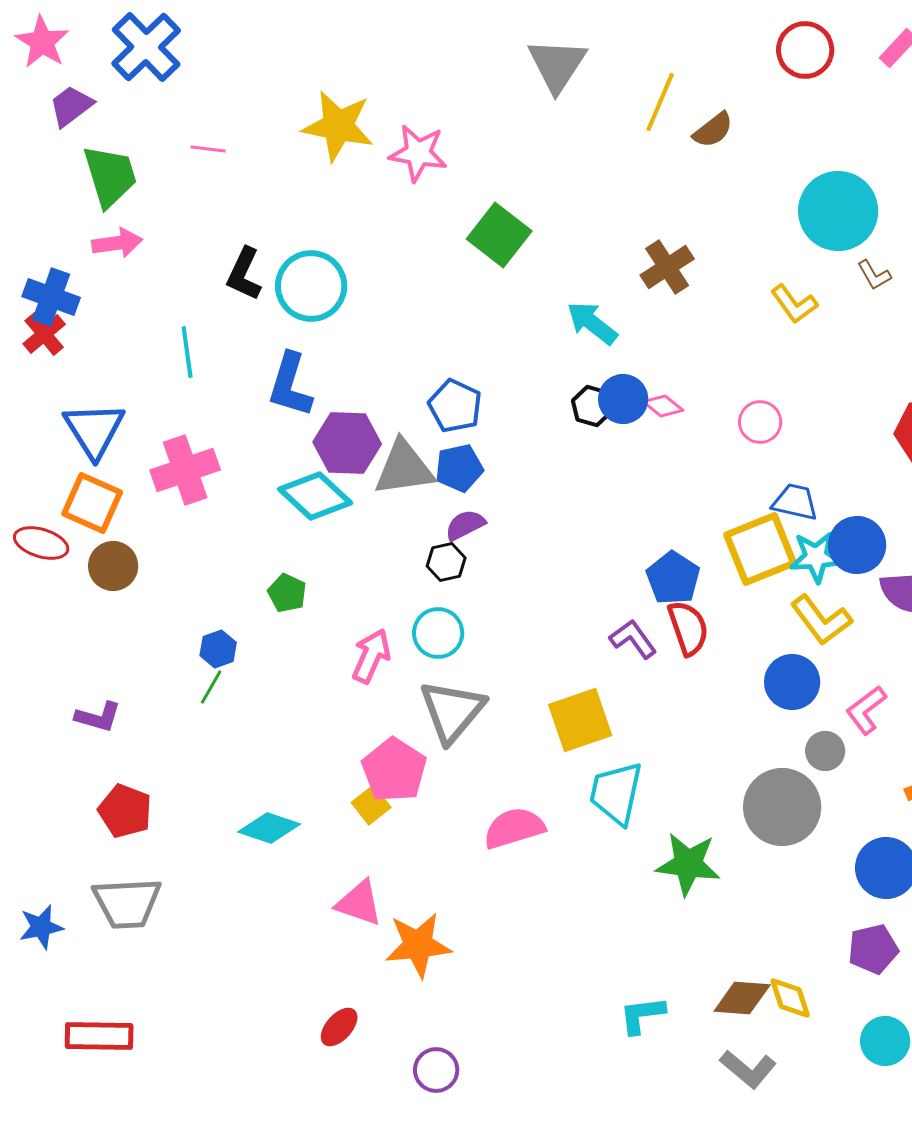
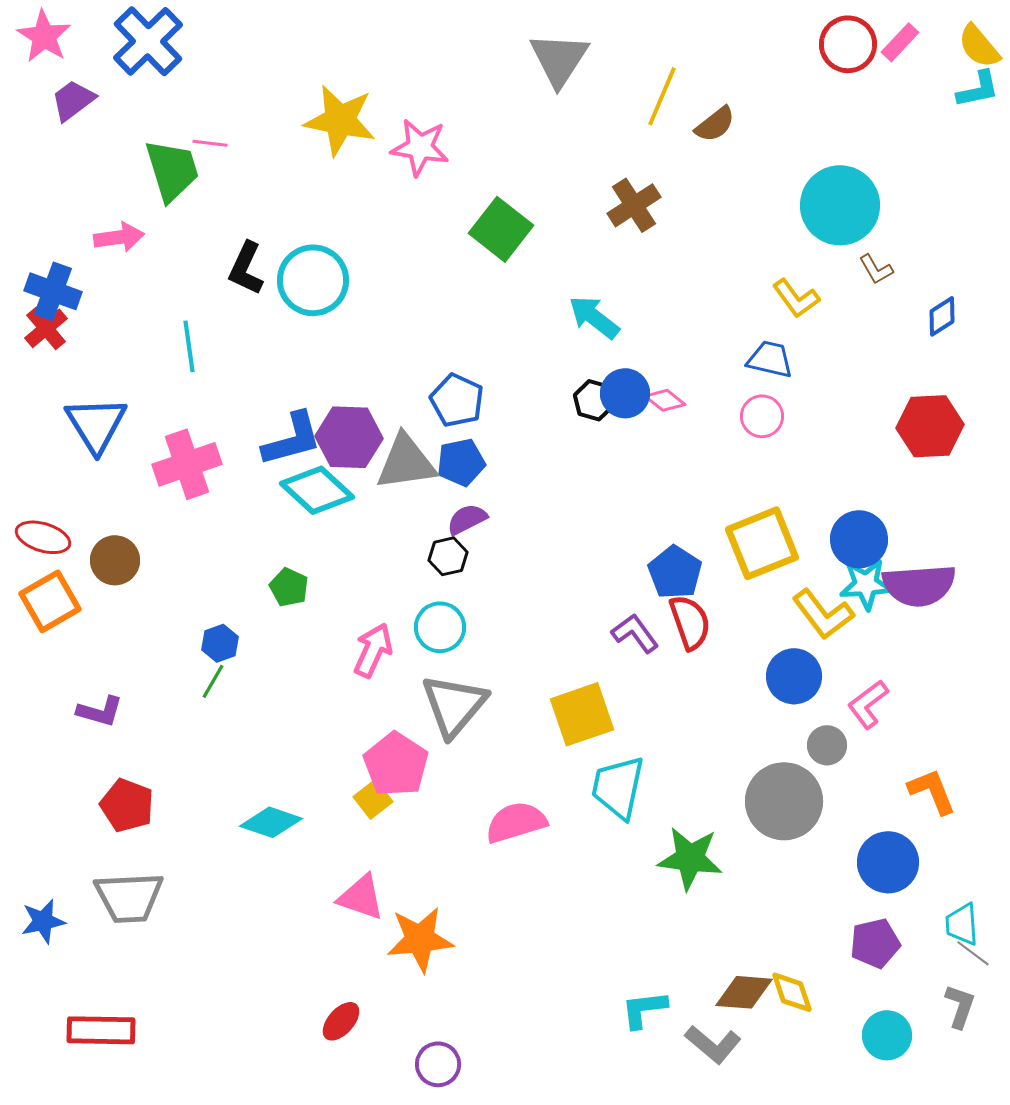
red circle: (805, 50) -> (848, 44), moved
green trapezoid: (110, 176) -> (172, 170), moved
brown cross: (667, 267) -> (634, 205), moved
blue L-shape: (290, 385) -> (292, 439), moved, turned -122
blue trapezoid: (795, 502) -> (770, 359), moved
orange square: (92, 503) -> (50, 601), moved, turned 36
cyan star: (816, 557) -> (866, 584), moved
gray L-shape: (748, 1069) -> (713, 1044), moved

